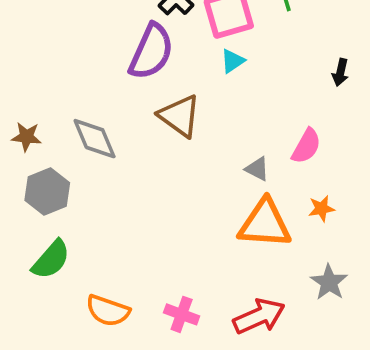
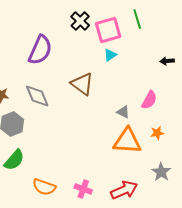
purple semicircle: (151, 52) -> (40, 50), moved
black arrow: (340, 72) -> (167, 61), turned 72

